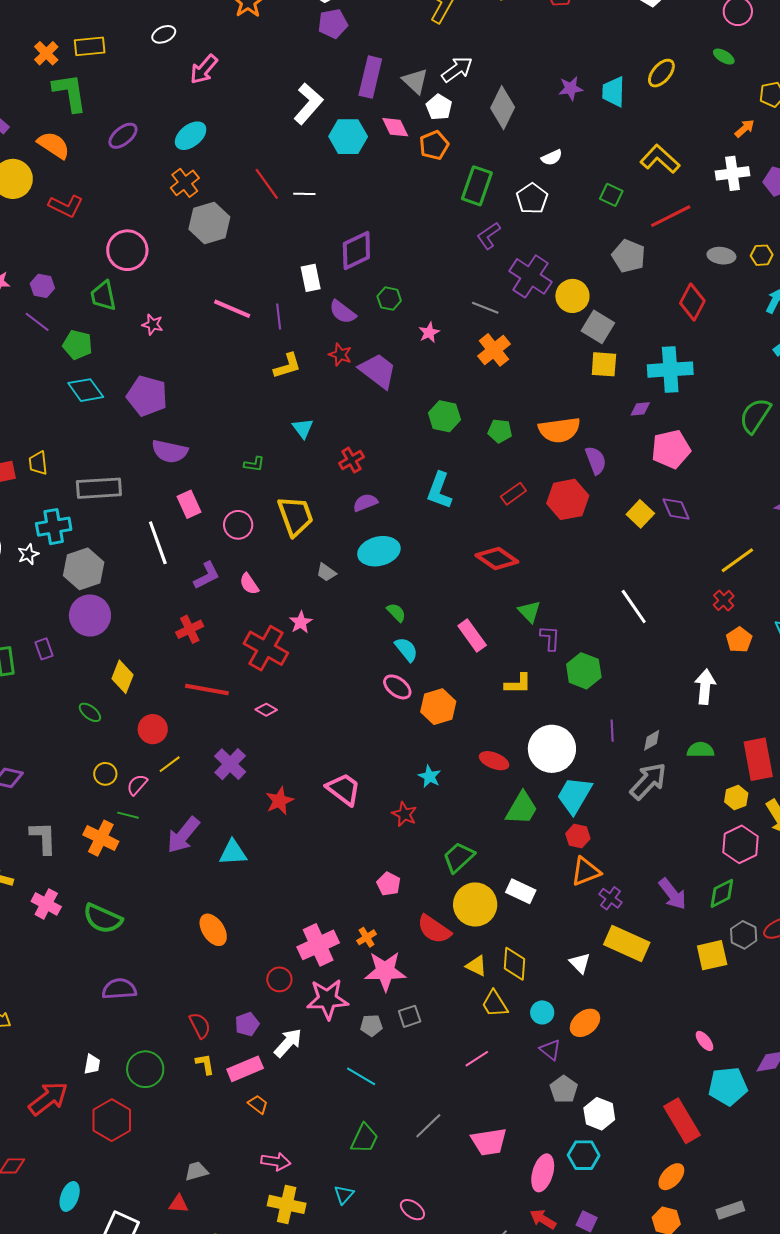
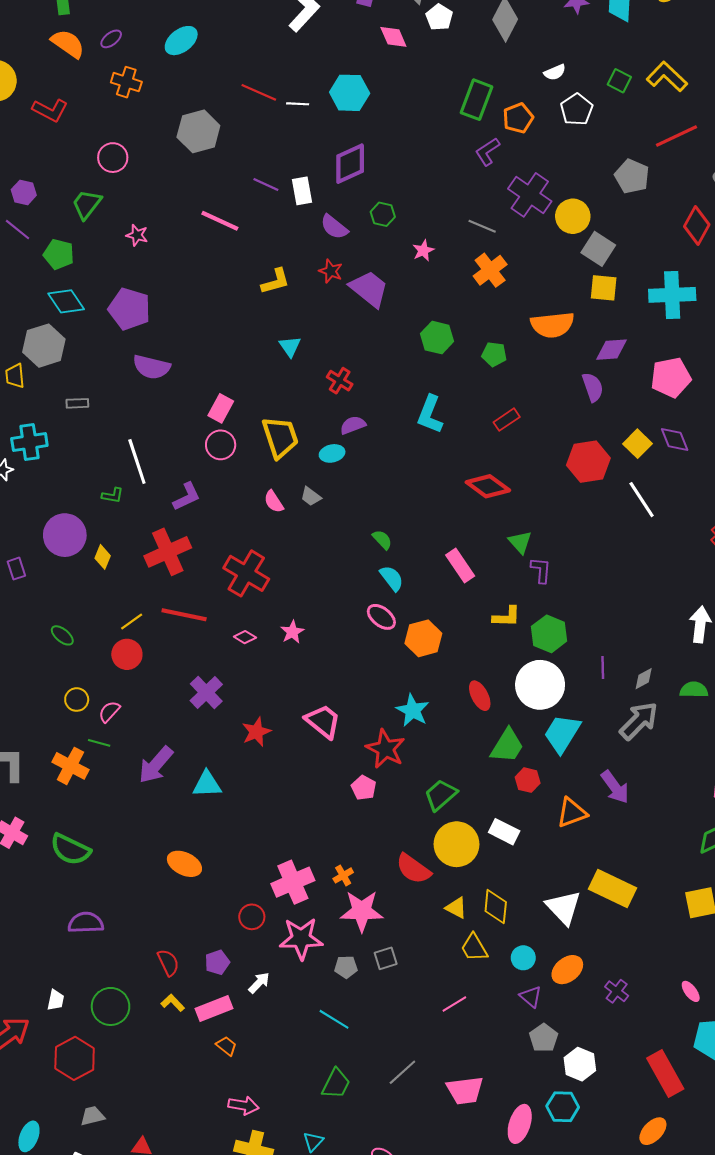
purple ellipse: (123, 136) -> (111, 39), size x0.7
cyan hexagon: (348, 137) -> (350, 93), moved
orange semicircle: (54, 145) -> (68, 44), moved
orange pentagon: (434, 145) -> (518, 118), moved
orange cross: (185, 183) -> (126, 82), moved, turned -36
red line: (267, 184) -> (259, 92), turned -32
green square: (611, 195) -> (619, 81), moved
white pentagon: (532, 199) -> (577, 109), moved
pink circle: (127, 250) -> (113, 158), size x0.7
green trapezoid: (103, 296) -> (87, 204), turned 48
purple line: (279, 317) -> (266, 184), moved, turned -60
purple diamond: (640, 409) -> (611, 350), moved, size x1.5
orange semicircle: (559, 430) -> (552, 325), moved
red cross: (351, 460) -> (340, 381), turned -30
green L-shape: (254, 464) -> (113, 495), moved
gray rectangle: (99, 488) -> (77, 403), size x0.5
red hexagon: (568, 499) -> (588, 462), moved
pink rectangle: (189, 504) -> (221, 408), moved, turned 52
cyan ellipse: (379, 551) -> (332, 453), moved, size x0.6
gray hexagon: (84, 569) -> (44, 346), moved
pink semicircle: (249, 584) -> (274, 502), moved
white line: (634, 607) -> (642, 500), moved
pink star: (301, 622) -> (292, 632), moved
red cross: (190, 629) -> (168, 552), size x1.6
green hexagon: (584, 671) -> (549, 634), moved
yellow diamond: (122, 677) -> (103, 557), moved, size x0.7
red ellipse: (494, 761) -> (480, 696), turned 40
yellow line: (170, 764) -> (132, 622), moved
cyan star: (430, 776) -> (413, 710), size x1.4
red star: (404, 814) -> (386, 749), size x1.5
red hexagon: (578, 836) -> (528, 780), moved
pink pentagon: (389, 884) -> (364, 788), moved
purple arrow: (673, 894) -> (615, 787), moved
purple cross: (611, 898) -> (617, 991), moved
orange ellipse: (213, 930) -> (184, 864), turned -32
white triangle: (580, 963) -> (564, 907), size x1.6
white arrow: (288, 1043) -> (259, 983), size x0.7
yellow L-shape: (205, 1064) -> (173, 1003), turned -35
gray trapezoid: (196, 1171) -> (92, 1116), moved

